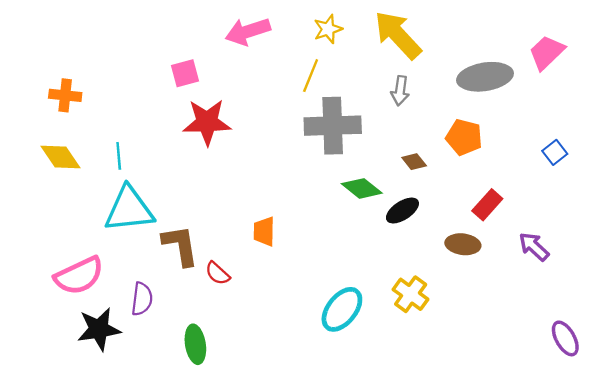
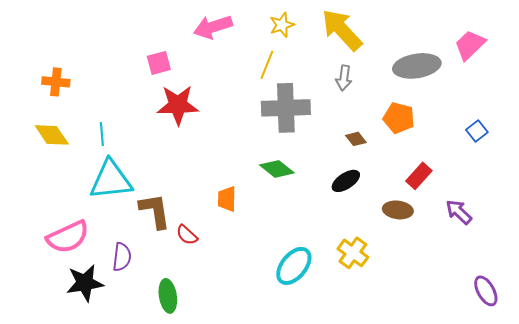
green diamond: (362, 188) -> (277, 169), moved

